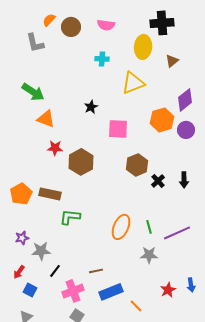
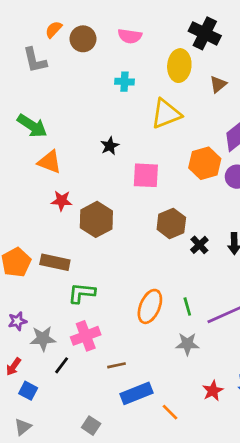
black cross: (162, 23) -> (205, 33), turned 30
pink cross: (73, 291) -> (86, 336), moved

